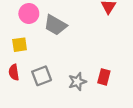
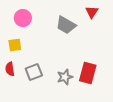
gray trapezoid: (55, 25) -> (66, 25), moved
red rectangle: (104, 77) -> (88, 73), size x1.5

